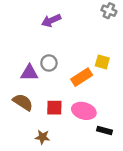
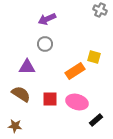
gray circle: (49, 63) -> (45, 44), moved
black rectangle: (105, 131) -> (96, 120), turned -56
brown star: (42, 137) -> (15, 126), moved

